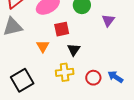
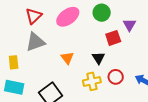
red square: (62, 29) -> (113, 38), moved
red circle: (93, 78) -> (116, 77), moved

